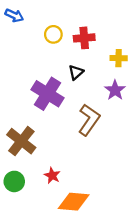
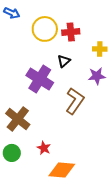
yellow circle: (53, 34) -> (45, 29), size x1.6
purple star: (115, 90) -> (97, 76), turned 30

